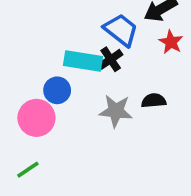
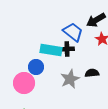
black cross: (111, 59) -> (67, 49), turned 32
gray star: (116, 111) -> (70, 79), turned -30

